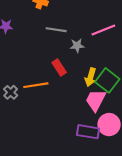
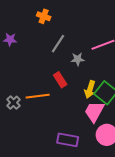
gray line: (56, 30) -> (58, 44), turned -66
purple rectangle: (88, 132) -> (68, 140), moved

